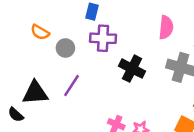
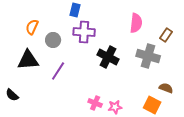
orange semicircle: (40, 32) -> (32, 27), turned 84
black triangle: (35, 93) -> (28, 60), moved

